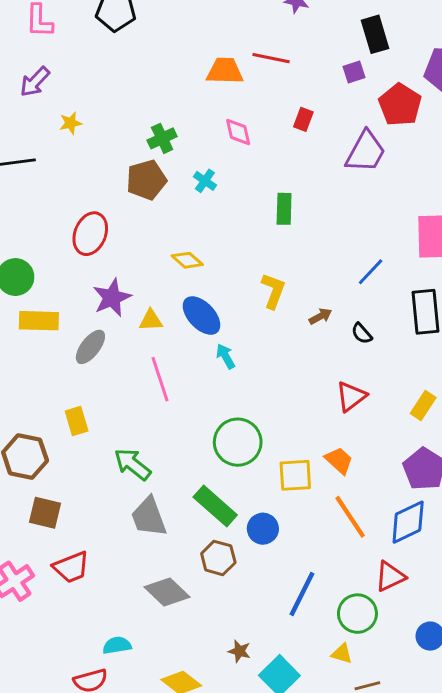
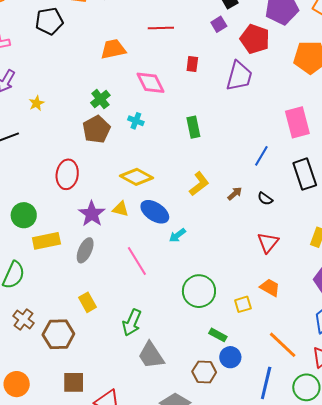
orange trapezoid: (225, 71) -> (113, 49), moved
pink diamond: (238, 132) -> (150, 83), size x1.4
yellow diamond: (187, 260) -> (136, 177), size x1.5
yellow L-shape: (273, 291) -> (199, 184), turned 45
yellow triangle: (151, 320) -> (121, 209), moved, turned 30
cyan arrow: (226, 356) -> (177, 235), turned -84
green arrow: (133, 464) -> (132, 322), turned -92
yellow square: (295, 475) -> (243, 304), size x0.7
green rectangle: (215, 506) -> (218, 335), moved, size x0.6
brown square: (45, 513) -> (74, 382), moved
orange line: (350, 517) -> (283, 345), moved
blue circle: (263, 529) -> (230, 357), moved

